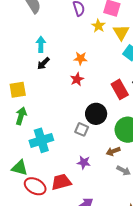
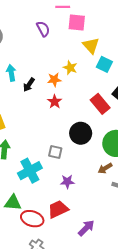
yellow star: (98, 26) -> (70, 68), moved
black arrow: (43, 63) -> (29, 85), moved
gray square: (82, 129) -> (55, 152), moved
purple star: (84, 163) -> (67, 182), moved

